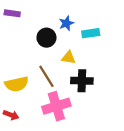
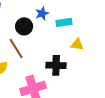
yellow triangle: (69, 58) -> (77, 44), moved
brown line: (46, 76) -> (16, 48), moved

